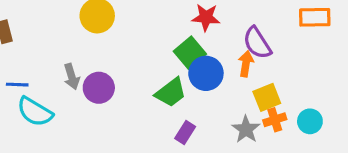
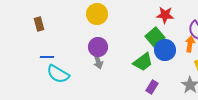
gray arrow: (72, 77) -> (98, 61), moved
purple circle: (99, 88) -> (98, 47), moved

